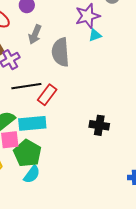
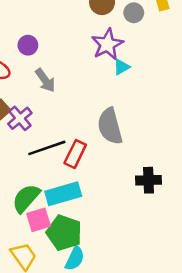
gray arrow: (35, 34) -> (45, 80), turned -48
gray semicircle: (60, 52) -> (110, 126), moved

